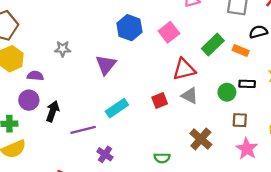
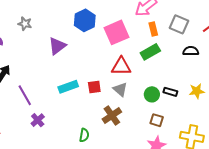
pink square: (169, 32) -> (116, 32), size x1.4
orange rectangle: (241, 51) -> (153, 29), moved, turned 40
cyan rectangle: (117, 108) -> (68, 87), moved
purple line: (83, 130) -> (25, 95), turned 60
brown cross: (201, 139) -> (112, 116), moved
green semicircle: (162, 158) -> (84, 135), turned -96

